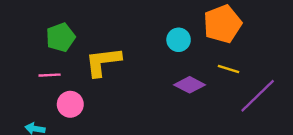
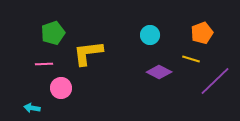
orange pentagon: (222, 24) -> (202, 33), moved, size x0.7

